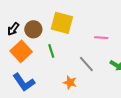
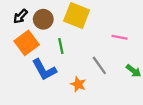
blue L-shape: (24, 82) -> (44, 70), moved

